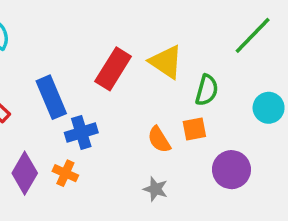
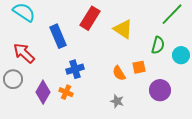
red rectangle: (113, 69) -> (90, 18), moved
green semicircle: (207, 90) -> (158, 45), moved
blue rectangle: (51, 97) -> (58, 36), moved

